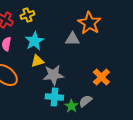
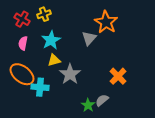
gray triangle: (72, 39) -> (89, 38), turned -49
gray star: (53, 75) -> (70, 74), turned -30
cyan cross: (54, 97) -> (40, 87), moved

